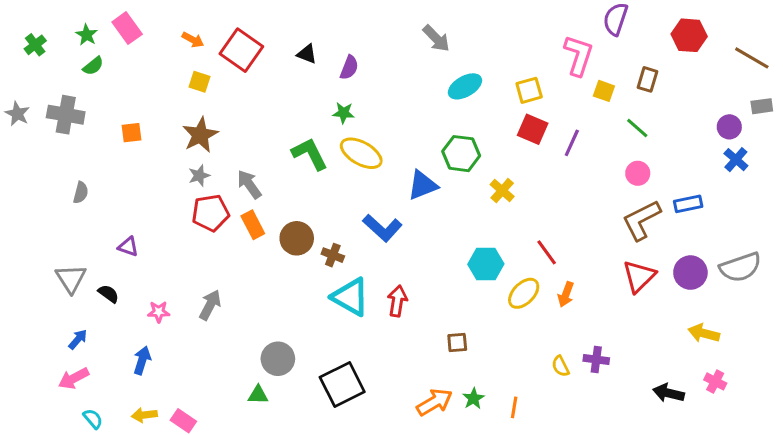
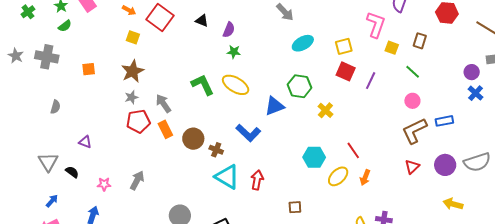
green star: (344, 113) -> (234, 52), moved
red triangle: (639, 276) -> (412, 167), size x0.7

